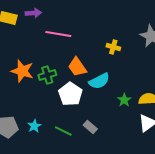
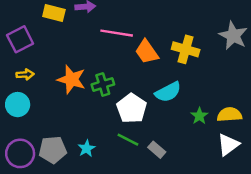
yellow cross: (113, 47) -> (186, 49), size x1.5
orange trapezoid: (77, 67) -> (147, 52), moved
green line: (63, 131) -> (128, 140), moved

